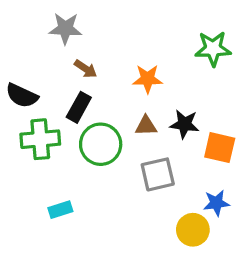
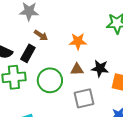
black rectangle: (79, 107) -> (28, 53), moved

